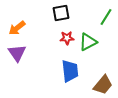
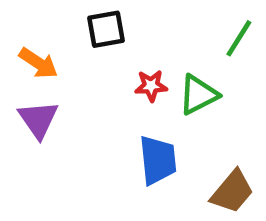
black square: (61, 13) -> (106, 29), moved
orange arrow: (17, 28) -> (38, 63), turned -108

